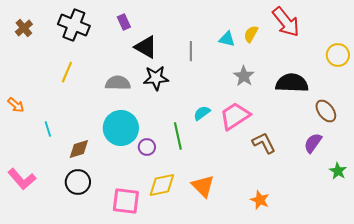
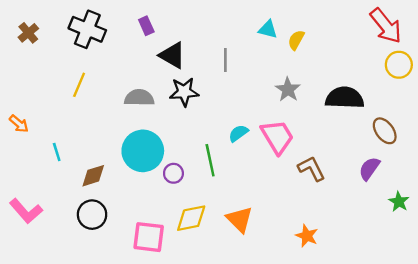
red arrow: (286, 22) -> (386, 26), moved
cyan triangle: (227, 39) -> (268, 29), moved
pink trapezoid: (235, 116) -> (277, 137), turned 92

